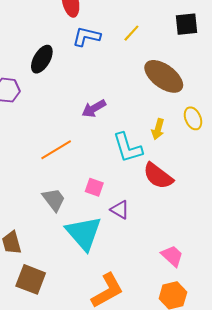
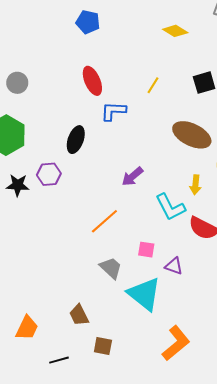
yellow line: (131, 33) -> (153, 85), moved
brown square: (31, 279) -> (103, 346), size x0.7

